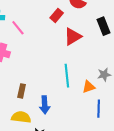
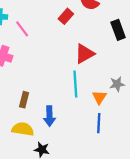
red triangle: (73, 36) -> (85, 54), moved
orange triangle: (89, 87) -> (99, 97), turned -40
blue line: (99, 109) -> (99, 123), moved

